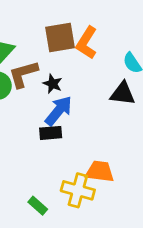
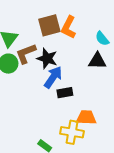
black star: (53, 84) -> (47, 58), size x1.5
black rectangle: (51, 133) -> (65, 93), moved

